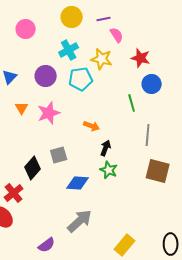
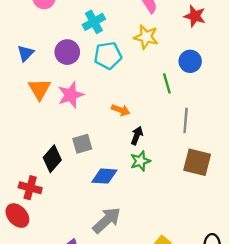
red star: (141, 58) -> (195, 16), moved
yellow star: (102, 59) -> (146, 37), moved
orange triangle: (22, 108) -> (39, 89), size x1.5
green star: (109, 170) -> (140, 161), turned 30
red cross: (14, 193) -> (30, 188), turned -36

